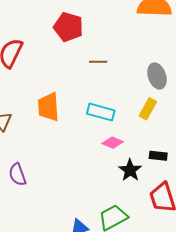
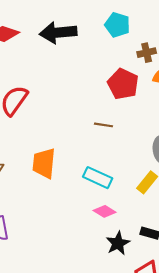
red pentagon: (68, 27) -> (123, 84), moved

